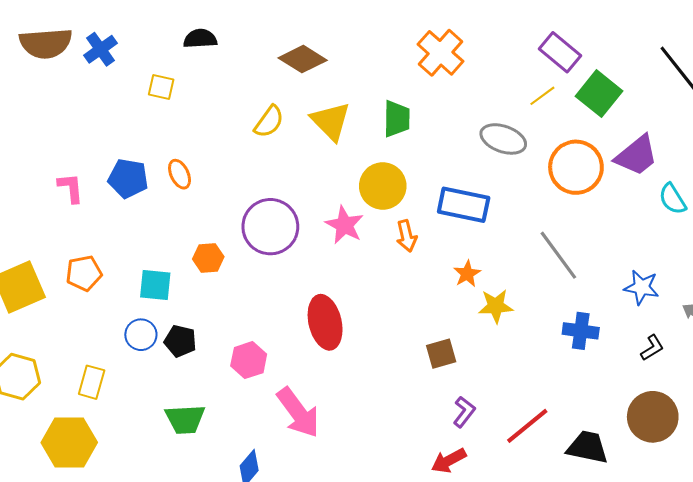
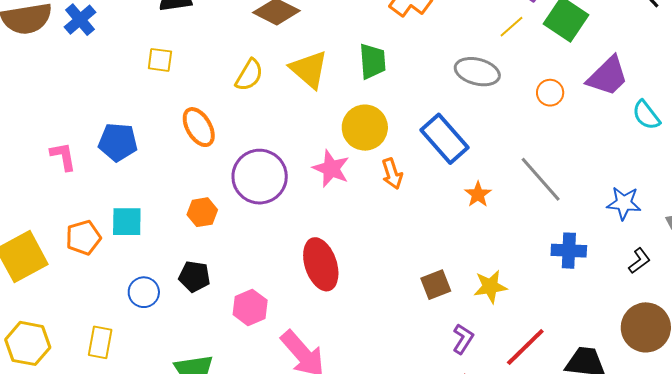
yellow square: (161, 87) -> (160, 60), moved
orange circle: (576, 167) -> (550, 93), size x0.5
orange ellipse: (180, 174) -> (199, 127), moved, size x1.4
blue rectangle: (464, 205) -> (445, 139), turned 42
orange star: (467, 274) -> (478, 194), moved
cyan square: (155, 285) -> (127, 222), moved
yellow star: (496, 306) -> (490, 287), moved
black pentagon: (180, 341) -> (194, 276), moved

